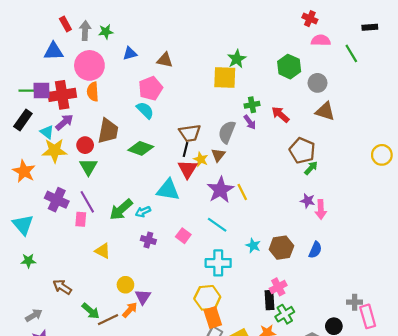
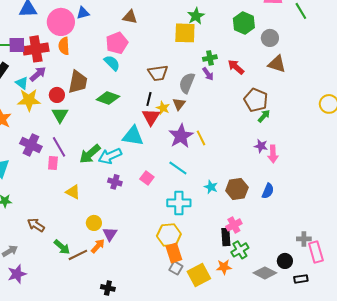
blue triangle: (130, 53) -> (83, 13), moved
brown trapezoid: (190, 133) -> (158, 73), moved
cyan arrow: (143, 212) -> (110, 156), size x1.6

